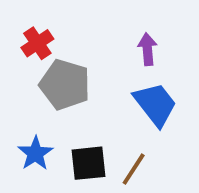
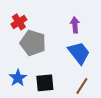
brown line: (134, 169) -> (82, 86), moved

